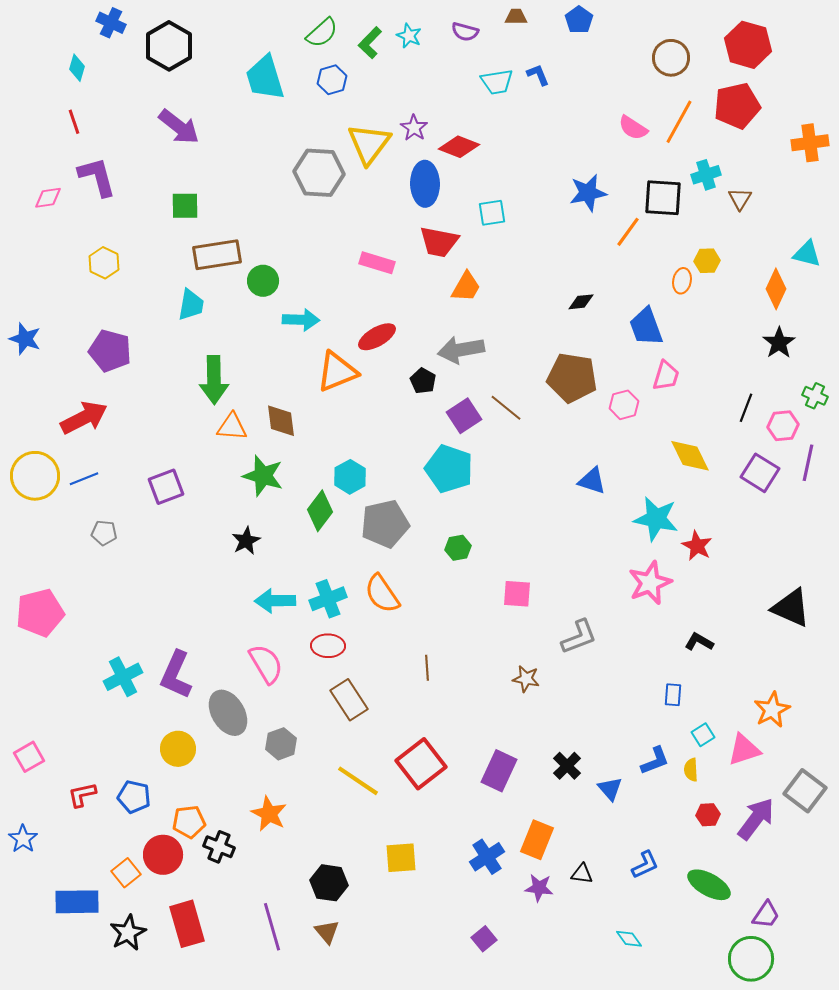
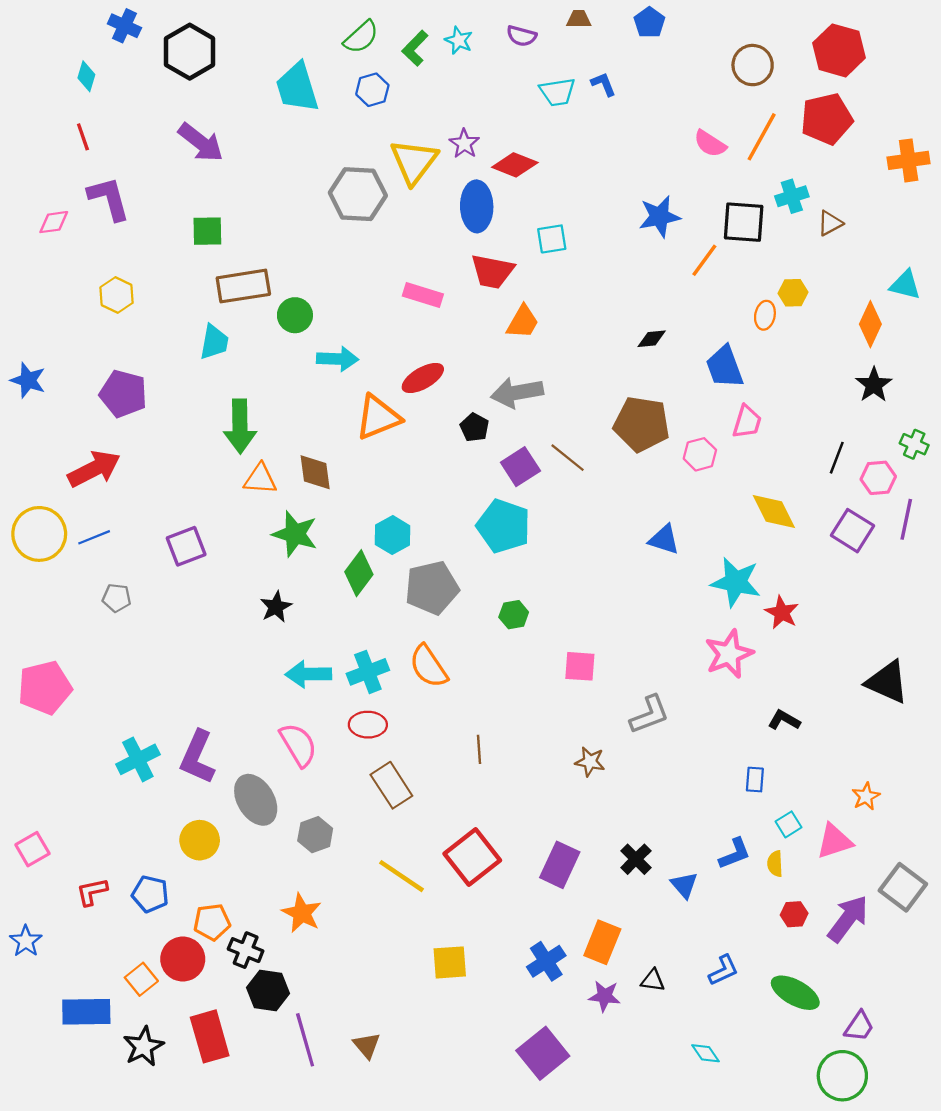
brown triangle: (740, 199) -> (830, 223), turned 30
orange star: (772, 710) -> (866, 796), size x0.7
black hexagon: (329, 883) -> (268, 990), moved
purple square: (484, 939) -> (543, 1053), size x1.8

